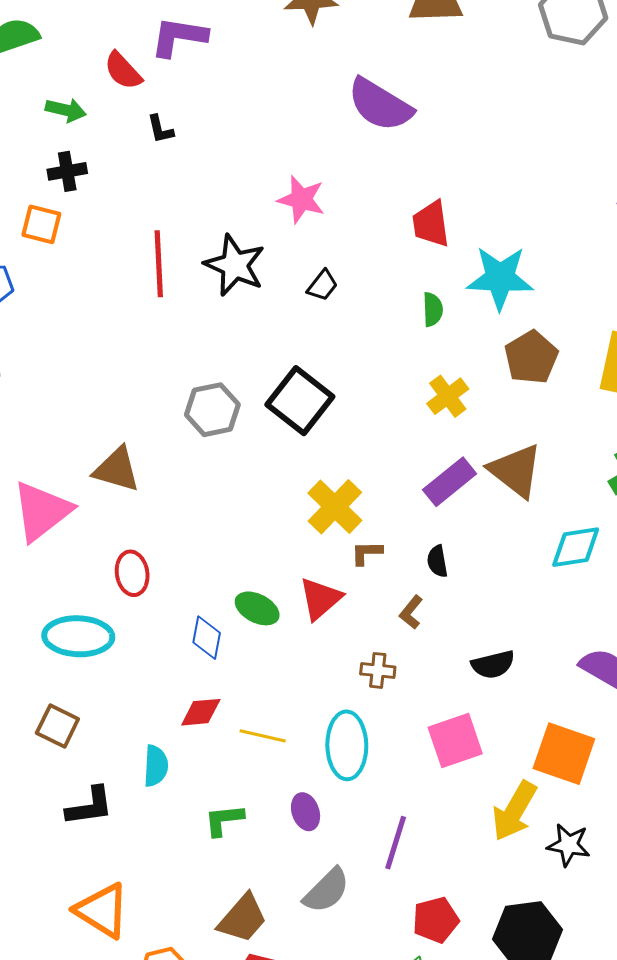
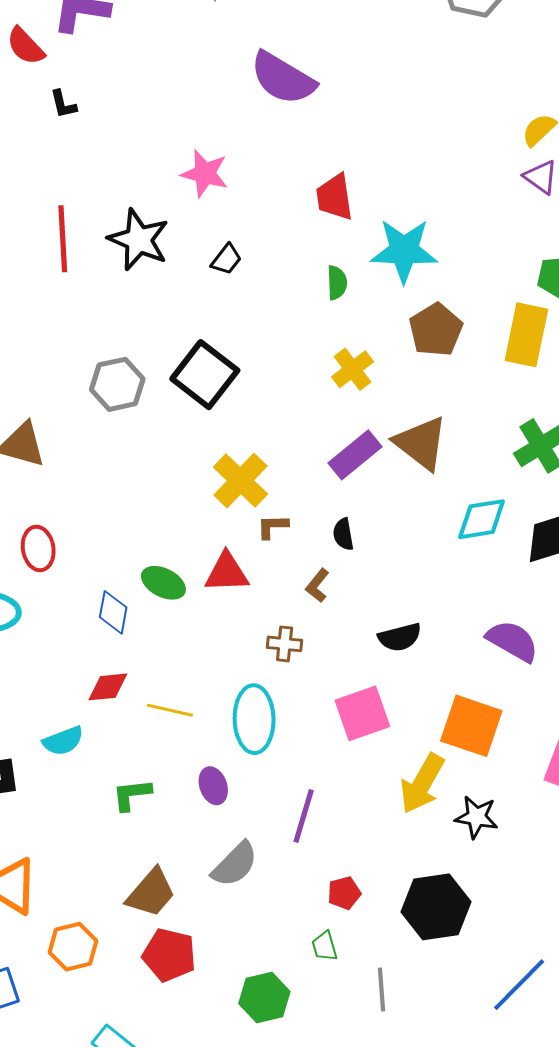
red triangle: (320, 599) -> (227, 573), turned 39
cyan semicircle: (156, 766) -> (63, 741), turned 66
red pentagon: (436, 920) -> (344, 893), size x0.7

